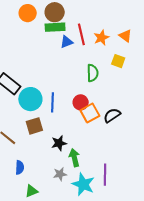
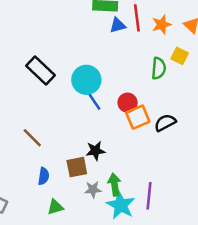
green semicircle: (93, 73) -> (159, 68), moved
cyan circle: (30, 99) -> (86, 80), moved
blue line: (53, 102) -> (93, 99), turned -42
brown square: (34, 126) -> (77, 167), moved
green arrow: (74, 158) -> (115, 185), moved

